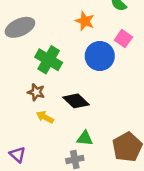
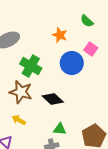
brown star: (36, 92) -> (21, 92), size x1.6
yellow arrow: (45, 117) -> (19, 120), moved

